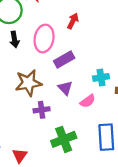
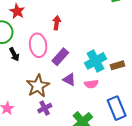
cyan cross: (101, 77) -> (95, 61), size x1.5
pink semicircle: (88, 101) -> (91, 84), turned 48
purple cross: (42, 110) -> (45, 108), moved

